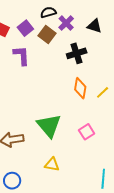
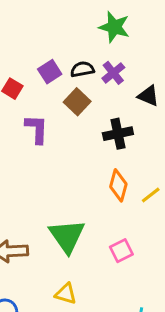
purple cross: (66, 23) -> (113, 73), moved
purple square: (25, 28) -> (50, 72), moved

